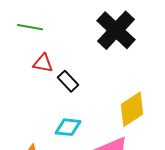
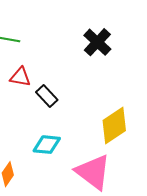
black cross: (116, 30) -> (97, 42), size x0.7

